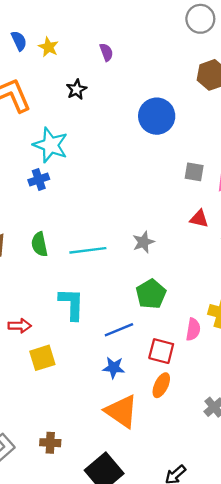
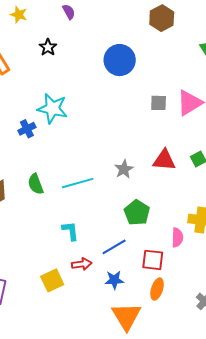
cyan star: (51, 145) -> (52, 108), moved
red triangle: (199, 219) -> (164, 160), moved, size x1.4
cyan L-shape: (72, 304) -> (70, 231), size x0.7
red arrow: (20, 326) -> (82, 264), moved
orange triangle: (122, 411) -> (126, 316), turned 32

